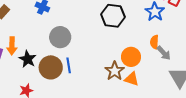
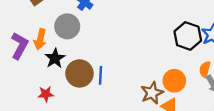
black hexagon: (113, 16) -> (188, 36), moved
gray circle: (60, 37) -> (67, 26), moved

